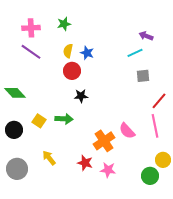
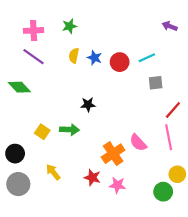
purple arrow: (146, 36) -> (170, 26), moved
red circle: (72, 71) -> (120, 62), moved
green diamond: (15, 93) -> (19, 87), moved
black circle: (14, 130) -> (15, 154), moved

